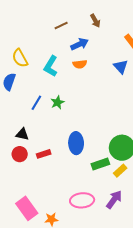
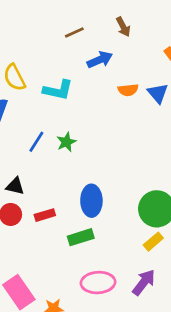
orange semicircle: (80, 64) -> (128, 90), moved
cyan L-shape: (51, 66) -> (58, 90), turned -110
green rectangle: (100, 164) -> (81, 237), moved

